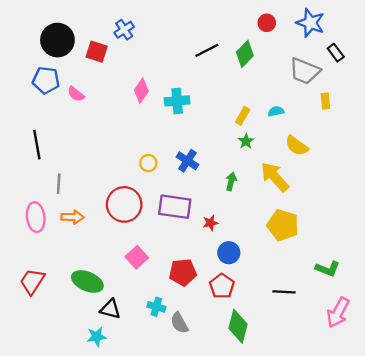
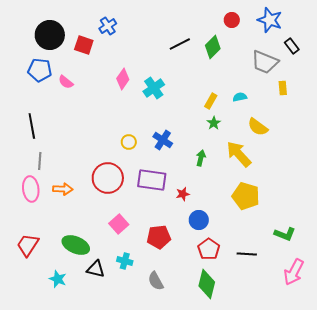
cyan cross: (177, 101) -> (154, 88), turned -30
gray line: (59, 184) -> (40, 161), moved
red pentagon: (222, 286) -> (209, 249), moved
cyan cross: (156, 307) -> (125, 261), moved
cyan star: (97, 337) -> (58, 279), moved, turned 30

